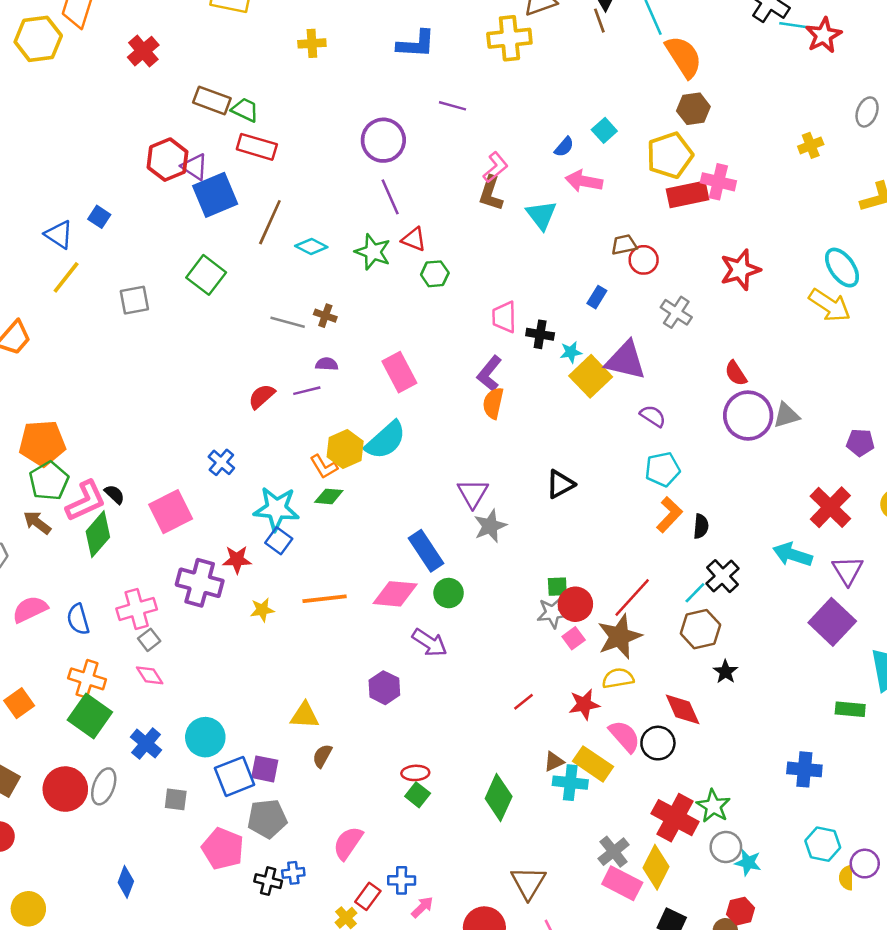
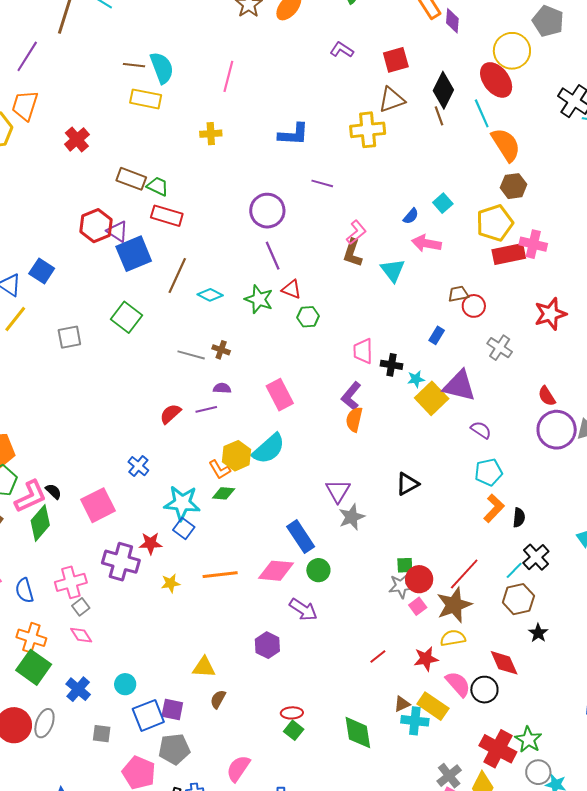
blue square: (99, 217) -> (42, 271), size x1.4
cyan circle: (205, 737) -> (125, 684), size x0.7
green diamond: (499, 798) -> (358, 733), turned -33

